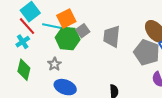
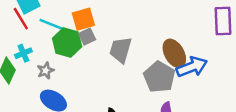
orange square: (66, 18) -> (83, 19), moved
cyan cross: (23, 42) -> (23, 53), moved

